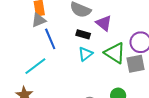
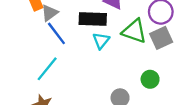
gray triangle: (39, 20) -> (50, 13), moved
black rectangle: (83, 34) -> (93, 19), size x1.6

